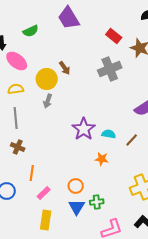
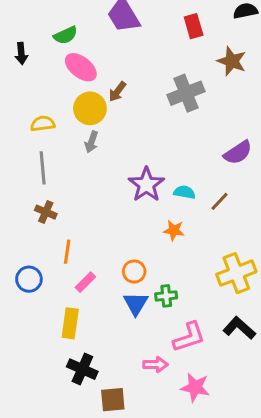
red rectangle: (114, 36) -> (194, 26), moved, turned 35
pink ellipse: (17, 61) -> (81, 67), moved
brown arrow: (65, 68) -> (117, 92), turned 72
yellow rectangle: (46, 220) -> (70, 323), moved

